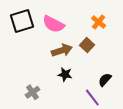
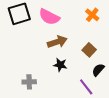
brown square: (87, 45) -> (89, 50), moved
gray cross: (33, 92) -> (29, 82), turned 32

